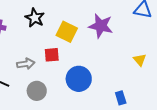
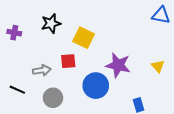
black star: (35, 18) -> (51, 23), turned 30
purple star: (101, 26) -> (118, 65), moved

